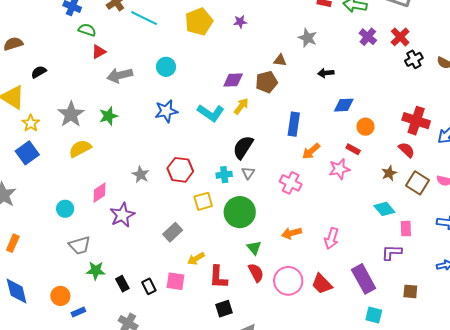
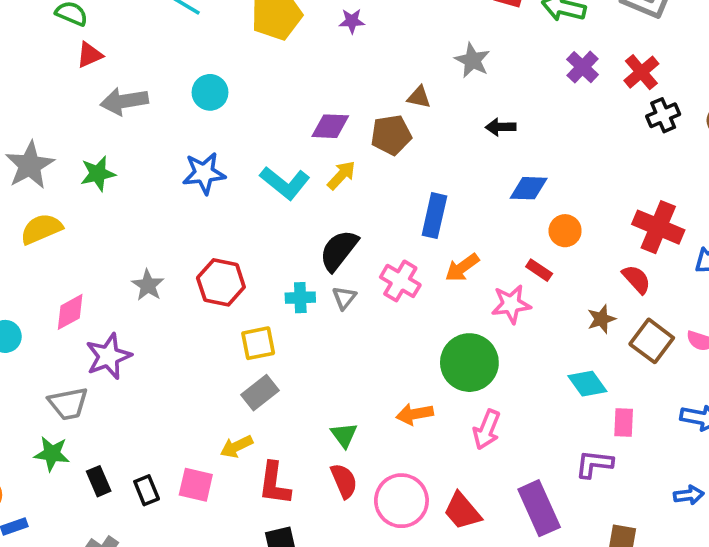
pink cross: (291, 183) -> (400, 281), moved
green circle: (240, 212) -> (469, 363), moved
gray rectangle: (173, 232) -> (260, 393), moved
gray trapezoid: (80, 245) -> (68, 404), moved

